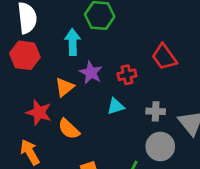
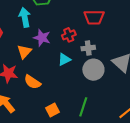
red trapezoid: (164, 57) -> (94, 17), turned -45
gray cross: (156, 111) -> (88, 48), moved
gray circle: (160, 146) -> (93, 70), moved

